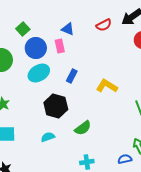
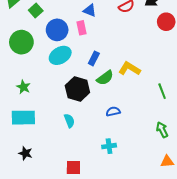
green square: (23, 29) -> (36, 11), moved
green semicircle: (83, 128) -> (105, 78), moved
cyan semicircle: (48, 137) -> (69, 121), turned 88
blue semicircle: (125, 159) -> (113, 111), moved

